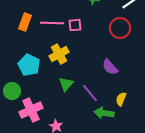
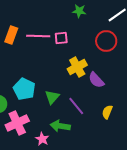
yellow cross: (59, 54) -> (77, 67), moved
cyan pentagon: (29, 65) -> (24, 89), moved
green arrow: (104, 113) -> (60, 126), moved

